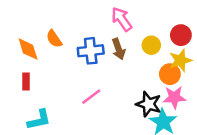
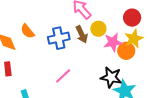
yellow circle: (151, 45) -> (98, 29), moved
pink star: (174, 97) -> (113, 42), moved

